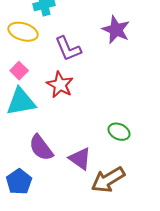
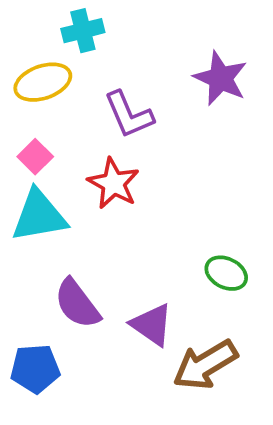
yellow ellipse: (23, 32) -> (43, 82), turned -36
blue pentagon: (19, 182) -> (35, 369), turned 30

